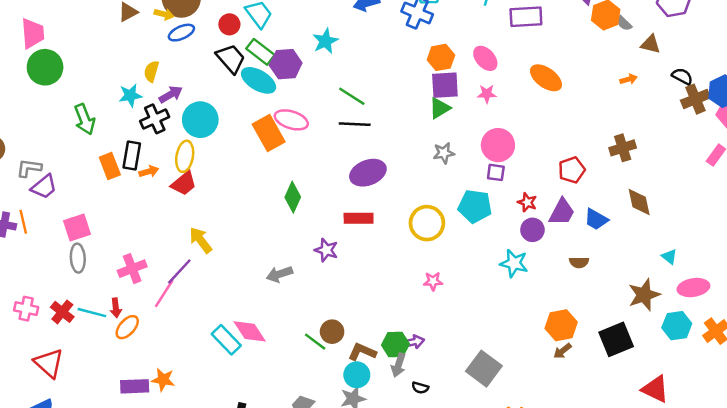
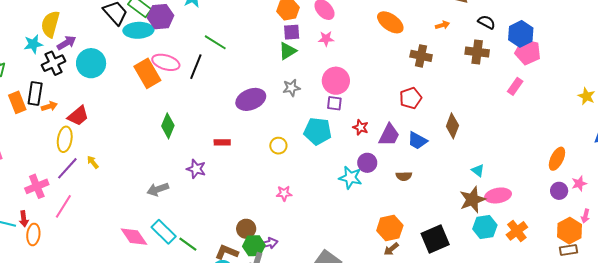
yellow semicircle: (151, 71) -> (50, 24), size x1.5
orange ellipse: (546, 78) -> (390, 22), moved
cyan ellipse: (258, 80) -> (138, 30), turned -32
purple square: (445, 85) -> (292, 32), size x0.7
brown cross: (695, 99) -> (477, 52), moved, turned 30
black line: (355, 124) -> (196, 67), moved, turned -70
brown cross: (623, 148) -> (421, 56), moved, turned 30
yellow ellipse: (185, 156) -> (65, 139), moved
red pentagon: (572, 170) -> (411, 98), moved
purple ellipse: (368, 173) -> (251, 99), moved
brown diamond: (639, 202) -> (452, 126), turned 35
red rectangle: (359, 218) -> (222, 142), size x0.7
yellow circle: (427, 223) -> (278, 146), size x0.6
purple circle: (532, 230) -> (367, 163), moved
yellow arrow: (201, 240) -> (93, 162), size x0.6
purple line: (179, 272) -> (67, 168), moved
brown star: (644, 295) -> (472, 200), moved
orange ellipse: (127, 327) -> (33, 234), turned -35
brown circle: (332, 332) -> (246, 229), moved
cyan rectangle: (226, 340) -> (164, 232), moved

